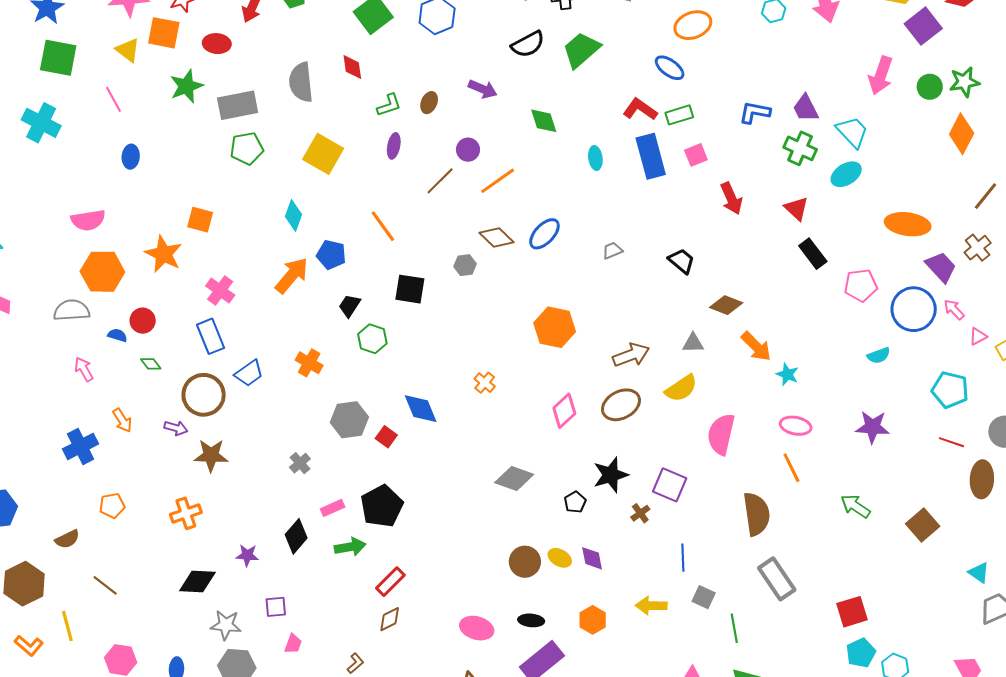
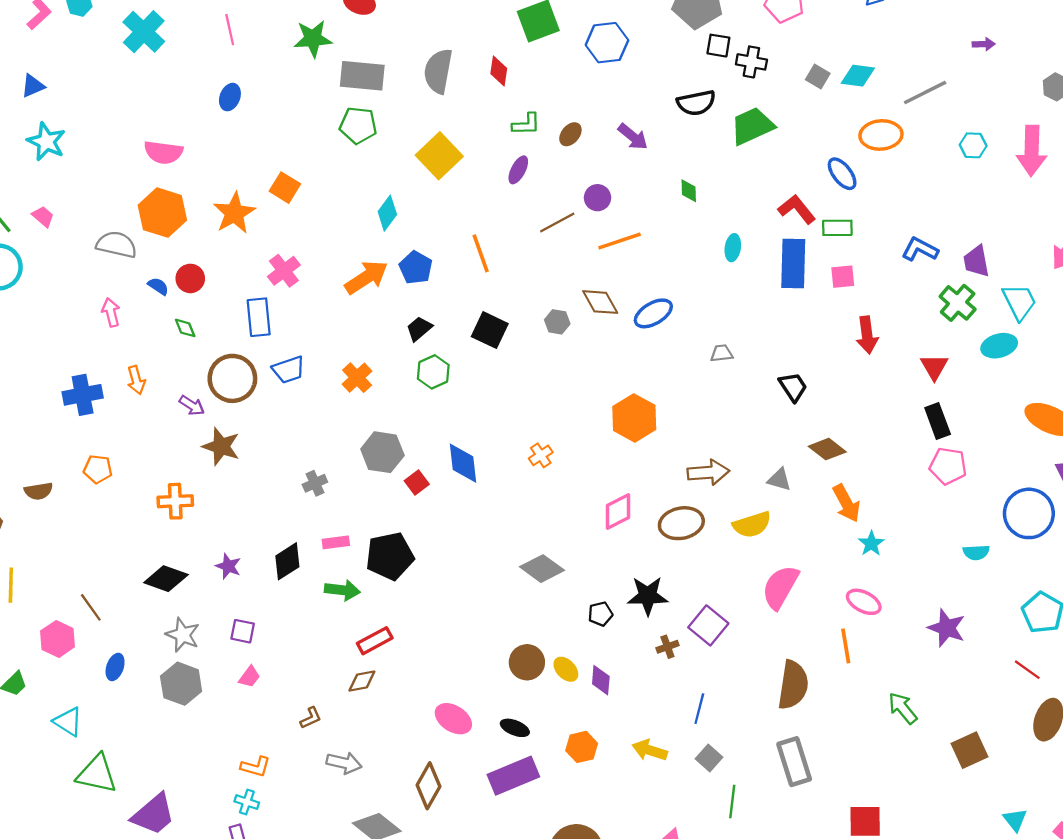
green diamond: (544, 121) -> (689, 191), size x0.7
pink pentagon: (861, 285) -> (948, 466), moved
brown line: (105, 585) -> (91, 607), moved

